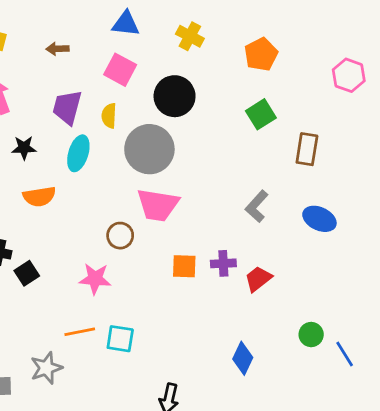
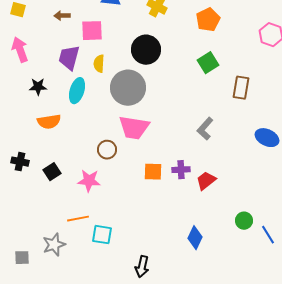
pink square: (120, 70) -> (92, 31), moved, turned -30
blue ellipse: (319, 219) -> (267, 138), moved
black square: (27, 273) -> (52, 172), moved
cyan square: (120, 339) -> (102, 235), moved

